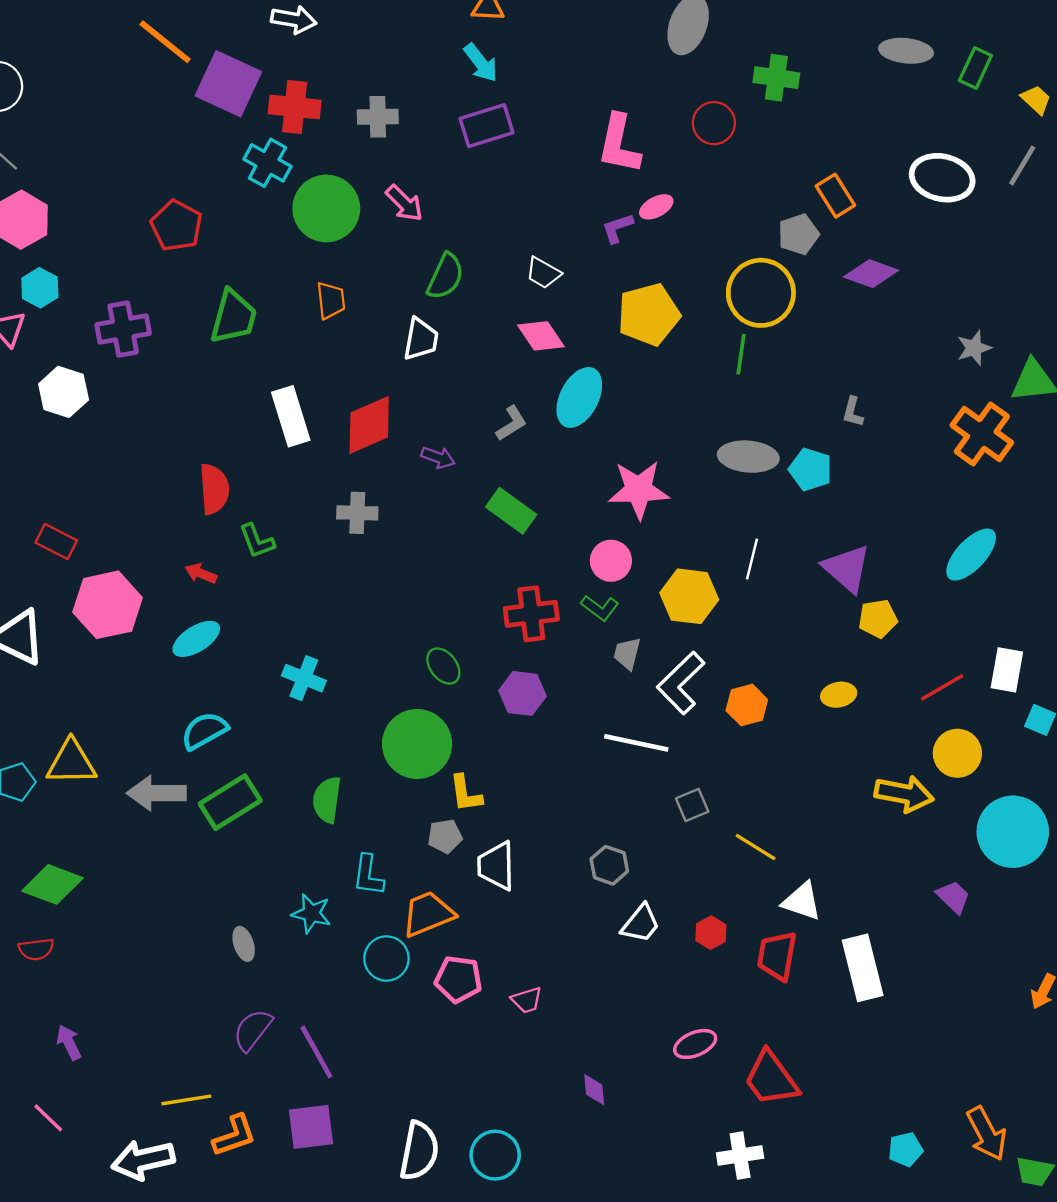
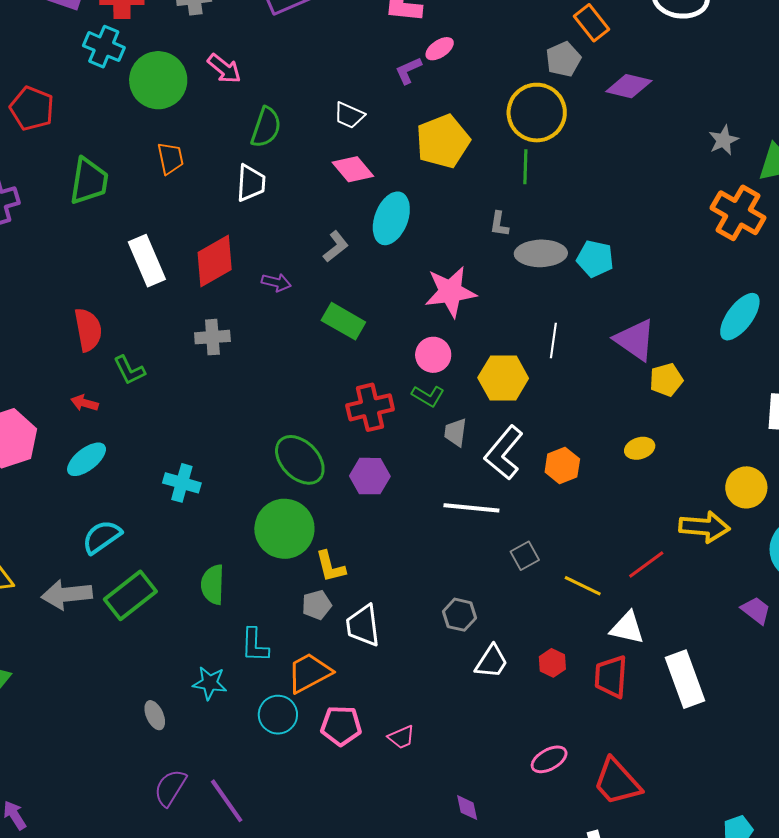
gray L-shape: (853, 412) -> (499, 224), moved
green ellipse: (443, 666) -> (300, 460), size x1.6
red line: (942, 687) -> (646, 565), moved

